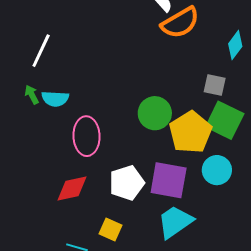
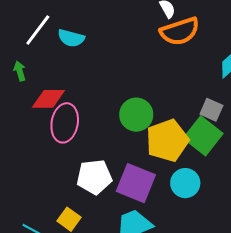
gray square: (215, 85) -> (211, 110), moved
cyan semicircle: (55, 99) -> (71, 38), moved
red diamond: (72, 189) -> (49, 99), moved

